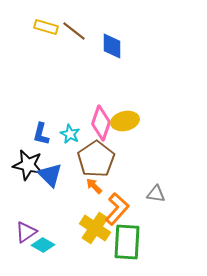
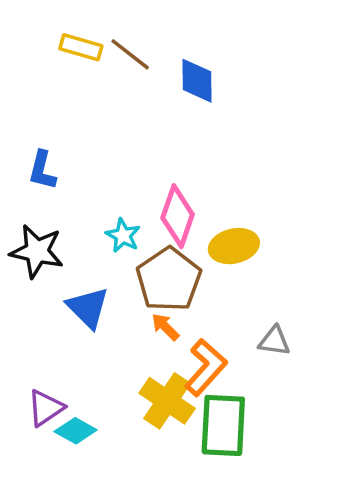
yellow ellipse: (125, 121) -> (234, 246), moved
blue L-shape: (41, 134) -> (42, 170), moved
black star: (28, 165) -> (37, 251), moved

